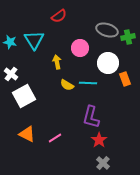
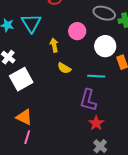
cyan line: (88, 83) -> (96, 76), moved
pink line: (55, 138) -> (27, 137), moved, turned -40

